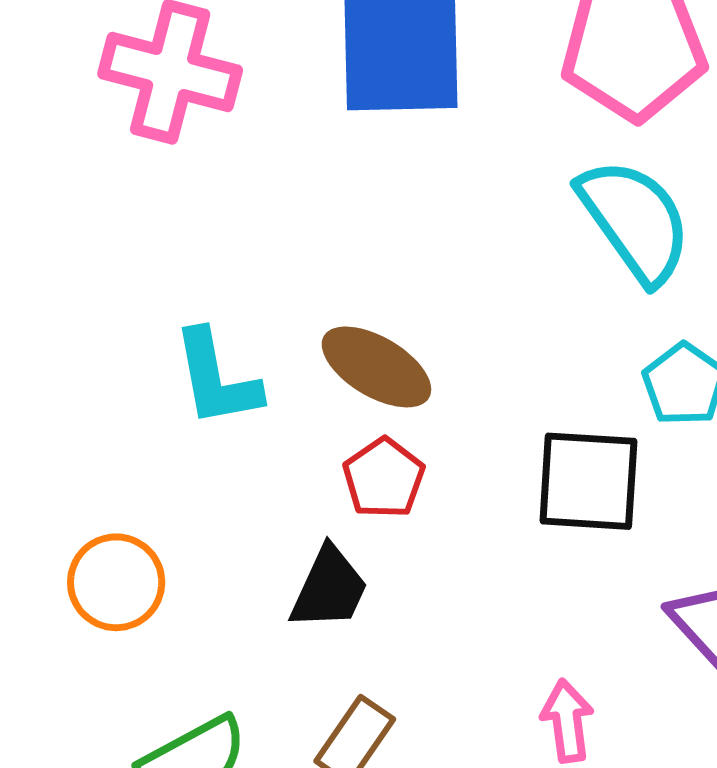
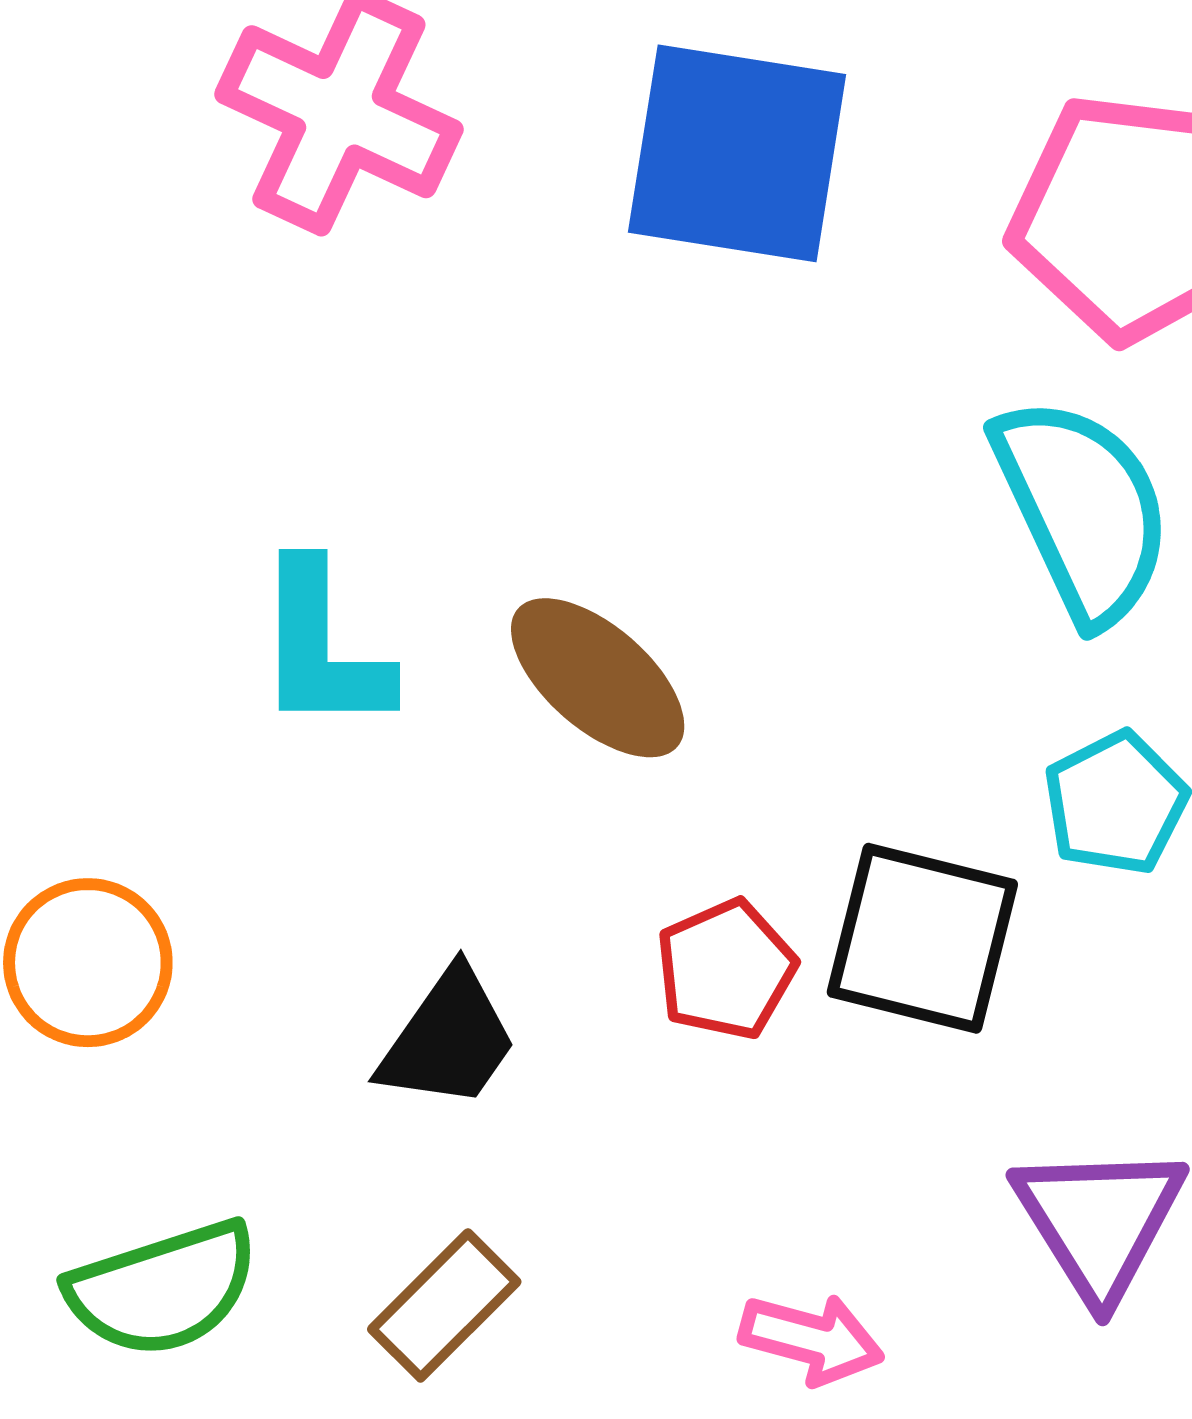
red pentagon: (384, 478) -> (726, 969), moved
pink arrow: (567, 721) -> (812, 1339), turned 102

